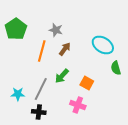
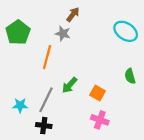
cyan ellipse: (103, 45) -> (126, 31), moved
brown arrow: (65, 49) -> (73, 14), moved
pink cross: (78, 105) -> (100, 120), moved

